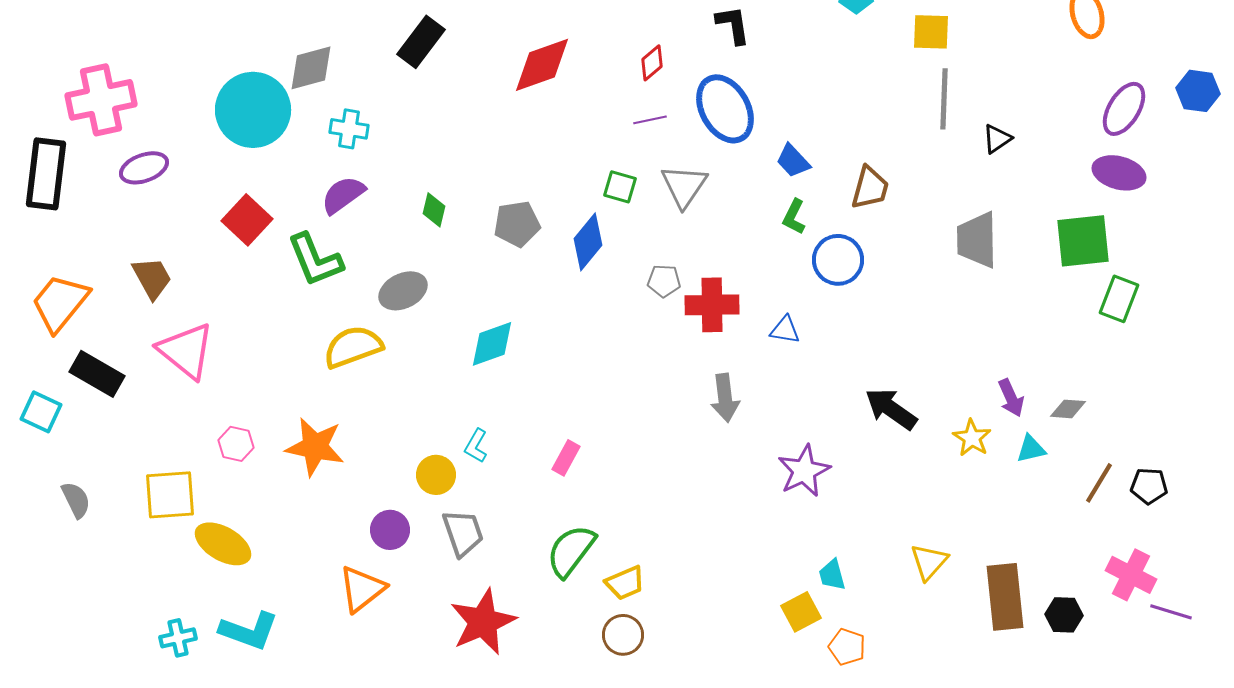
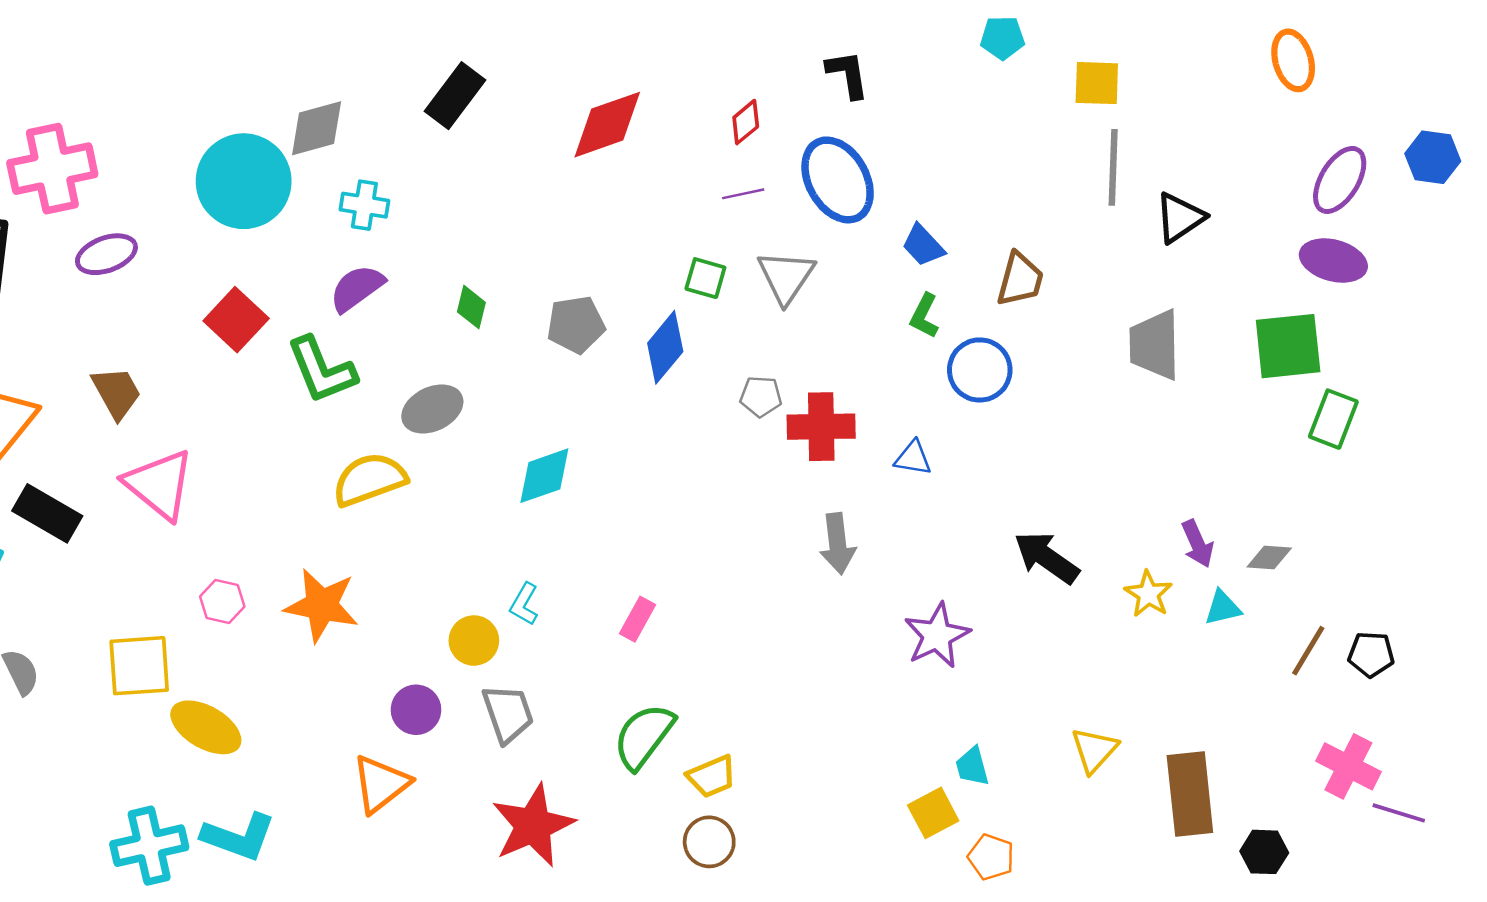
black triangle: (997, 139) -> (1180, 218), size x1.4
black hexagon: (1064, 615) -> (1264, 852), moved
cyan cross: (178, 638) -> (149, 846), size x1.6

